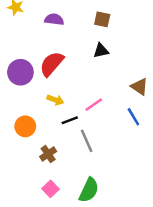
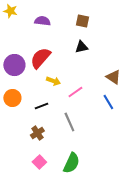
yellow arrow: (55, 100) -> (53, 81), moved
black line: (70, 120) -> (41, 106), moved
orange circle: (25, 126) -> (12, 98), moved

